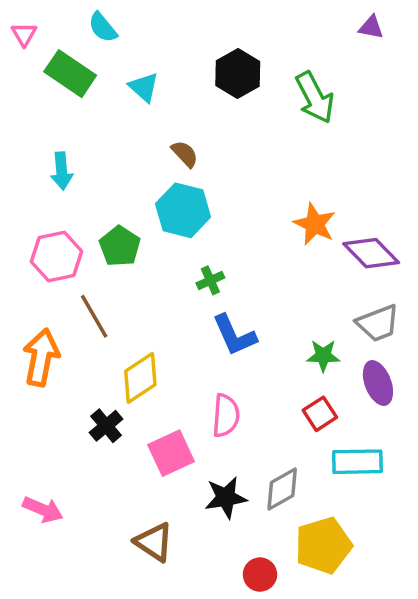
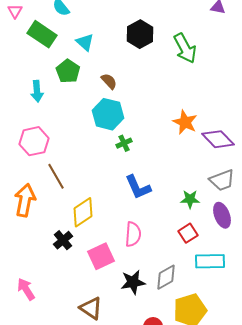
green pentagon: (120, 246) -> (68, 71), moved
green cross: (210, 280) -> (124, 143), moved
pink arrow: (43, 510) -> (26, 289), turned -145

